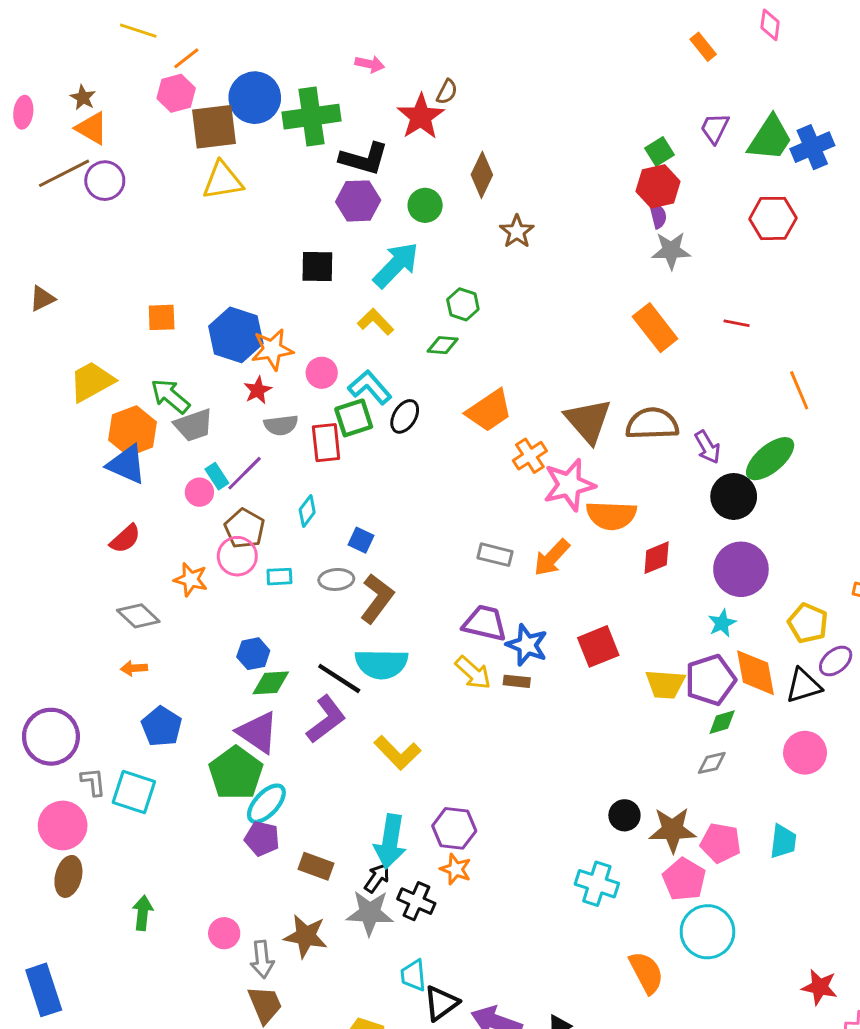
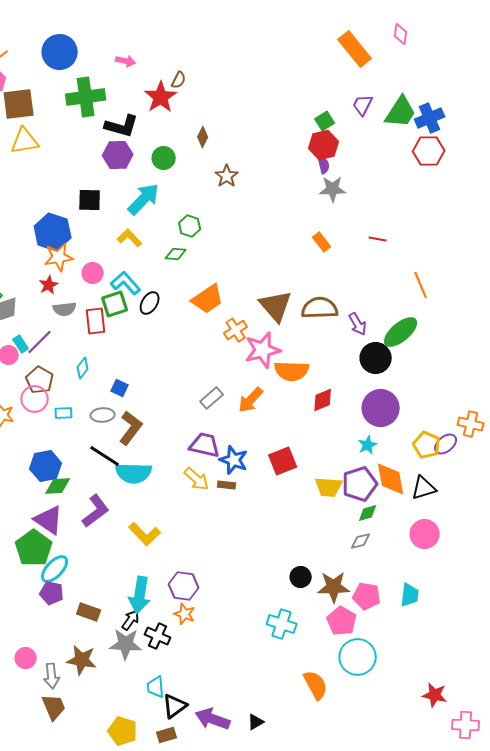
orange rectangle: (703, 47) -> (355, 49), size x1.8
blue circle: (255, 98) -> (60, 52), moved
brown diamond: (482, 175) -> (203, 137), size x0.7
red hexagon: (773, 218) -> (429, 151), moved
orange rectangle: (655, 328) -> (322, 242), size x0.6
blue hexagon: (236, 335) -> (53, 232), moved
gray rectangle: (495, 555) -> (212, 398), turned -55
blue hexagon: (253, 654) -> (46, 466), size x1.4
purple ellipse: (836, 661) -> (446, 444), moved
black line: (339, 678) -> (105, 456), moved

